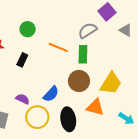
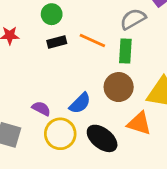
black rectangle: (22, 60) -> (57, 42), moved, turned 48
black ellipse: (68, 119) -> (102, 138), turned -45

